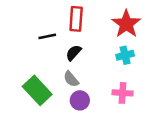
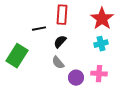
green rectangle: (37, 90) -> (17, 56), moved, turned 75
purple circle: (80, 100) -> (76, 78), moved

